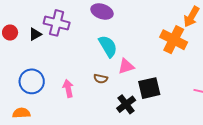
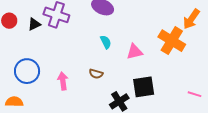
cyan semicircle: (108, 46) -> (106, 42), size x0.6
pink triangle: (126, 66) -> (135, 52), moved

